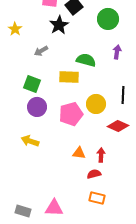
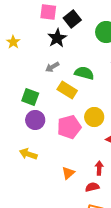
gray arrow: (41, 51) -> (52, 67), moved
yellow rectangle: (69, 77) -> (67, 90), turned 30
orange triangle: (79, 153) -> (68, 173), moved, turned -48

